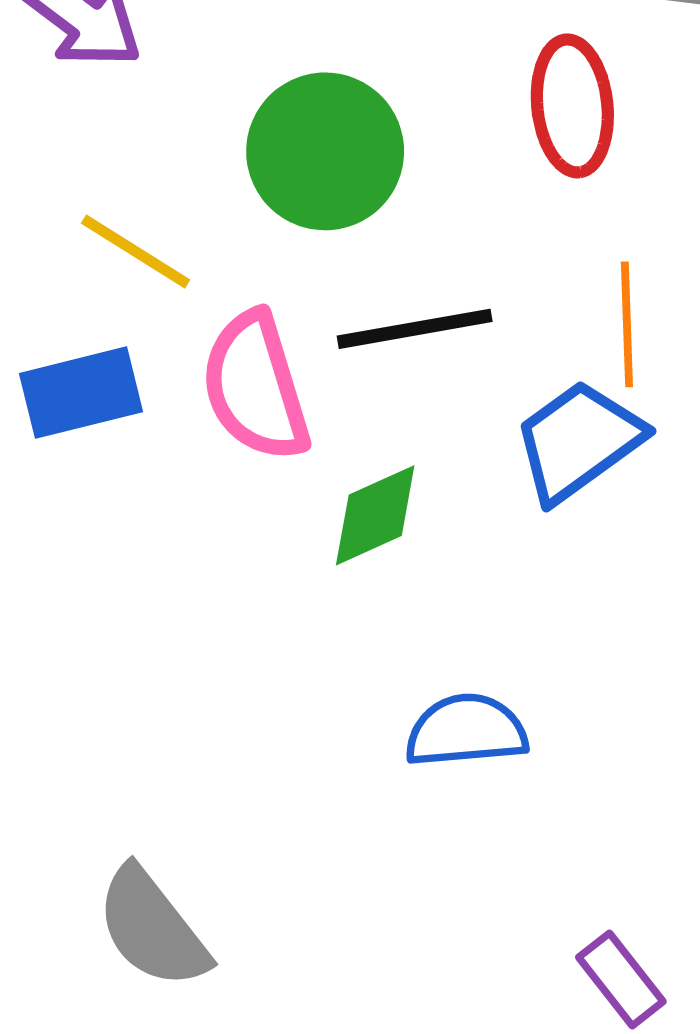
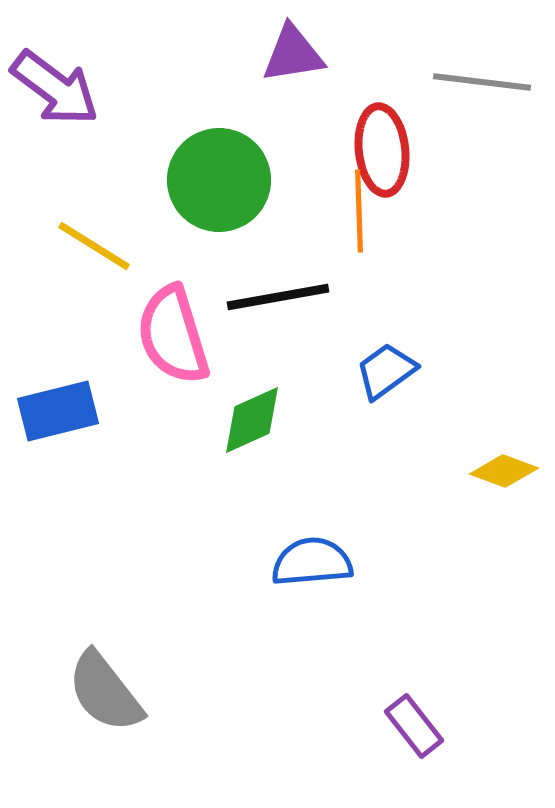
orange line: (627, 324) -> (359, 211), moved
blue rectangle: (81, 393) -> (58, 411), moved
blue trapezoid: (578, 441) -> (386, 371), size x0.7

